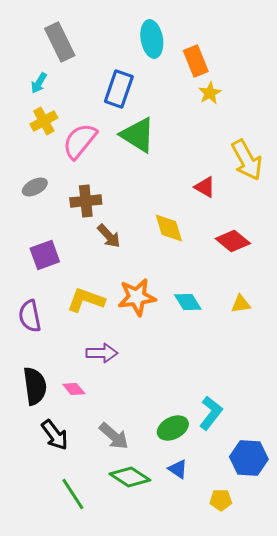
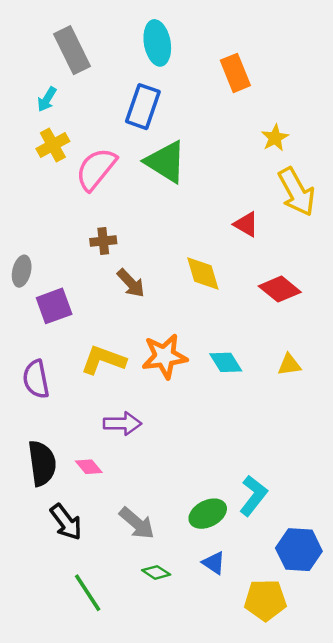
cyan ellipse: (152, 39) -> (157, 43), moved
yellow star: (210, 93) -> (275, 138), moved
gray ellipse: (35, 187) -> (22, 271), moved, turned -50
brown cross: (86, 201) -> (103, 241), size x0.7
green diamond: (130, 477) -> (156, 572), size x0.6
yellow pentagon: (221, 500) -> (265, 600), size x1.6

